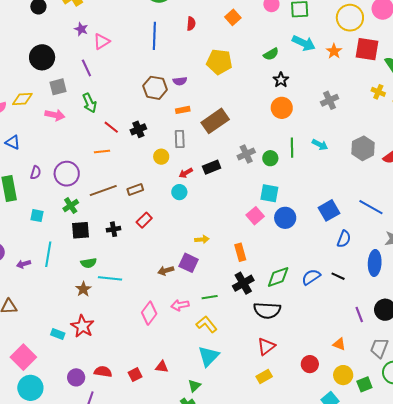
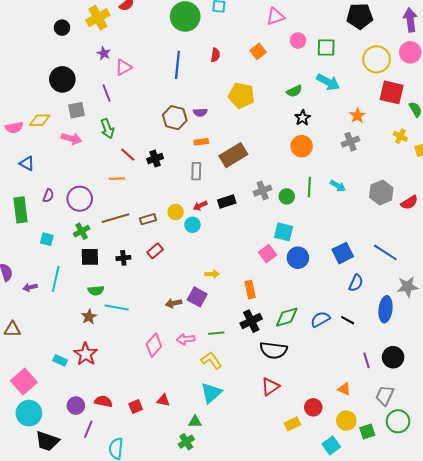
orange star: (334, 51) -> (357, 116), moved
yellow circle: (161, 157) -> (176, 212), moved
yellow rectangle: (264, 377) -> (292, 424), moved
green triangle: (194, 386) -> (195, 422), turned 40

